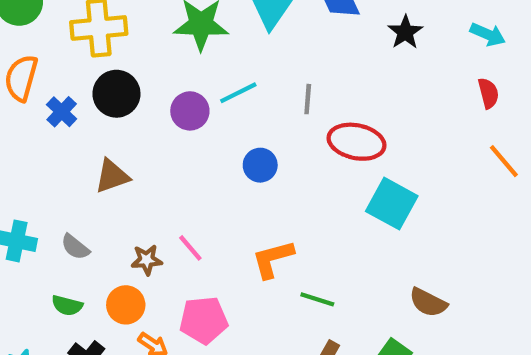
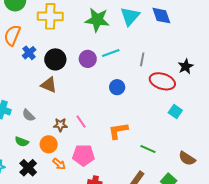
black star: (405, 32) -> (186, 66), moved
black circle: (116, 94) -> (55, 59), moved
brown triangle: (112, 176) -> (49, 85), turned 36
cyan square: (392, 204) -> (175, 111), size x0.6
green line: (317, 299) -> (148, 149), moved

